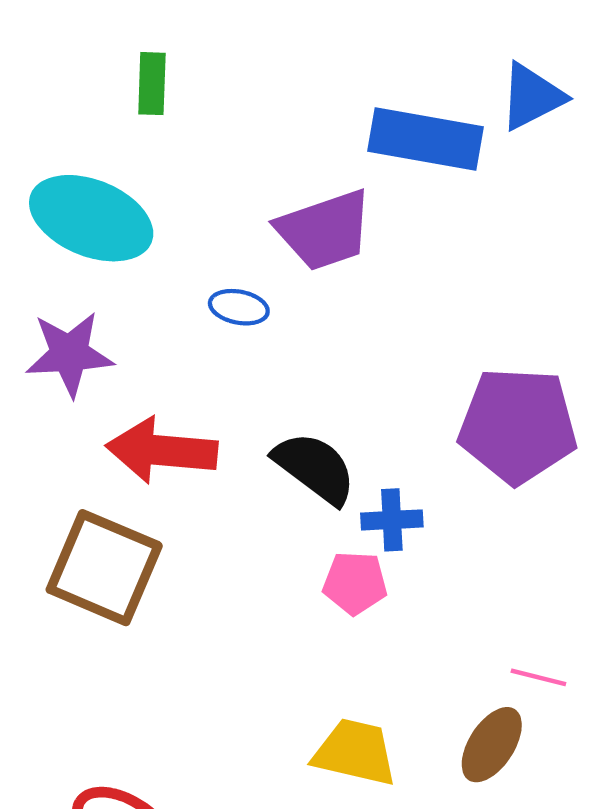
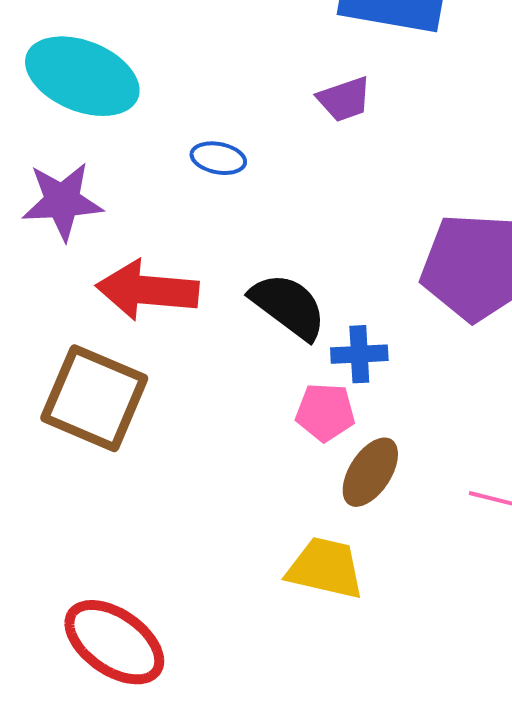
purple trapezoid: (325, 230) -> (344, 99), moved, size x0.6
brown ellipse: (492, 745) -> (370, 472), moved

